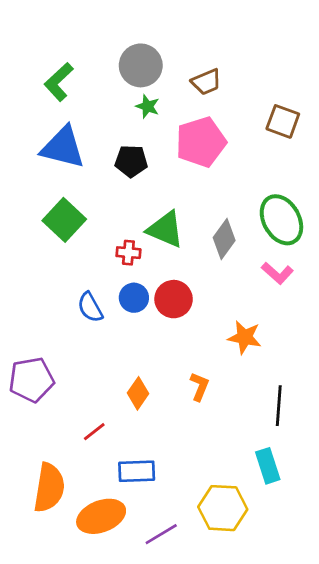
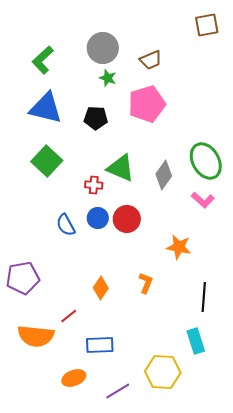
brown square: (283, 121) -> (207, 25), moved, turned -30
orange semicircle: (49, 488) -> (36, 336), moved, turned 87
orange ellipse: (101, 516) -> (74, 378), size x0.7

